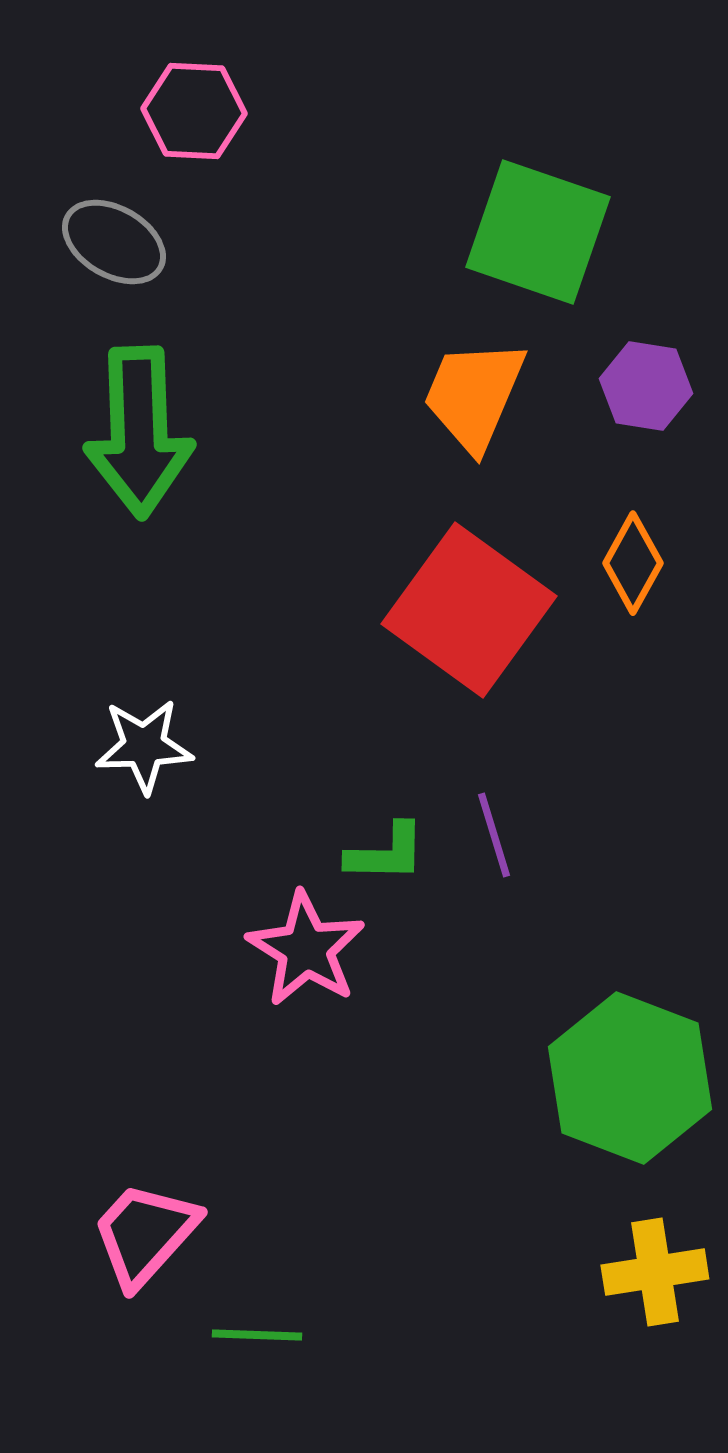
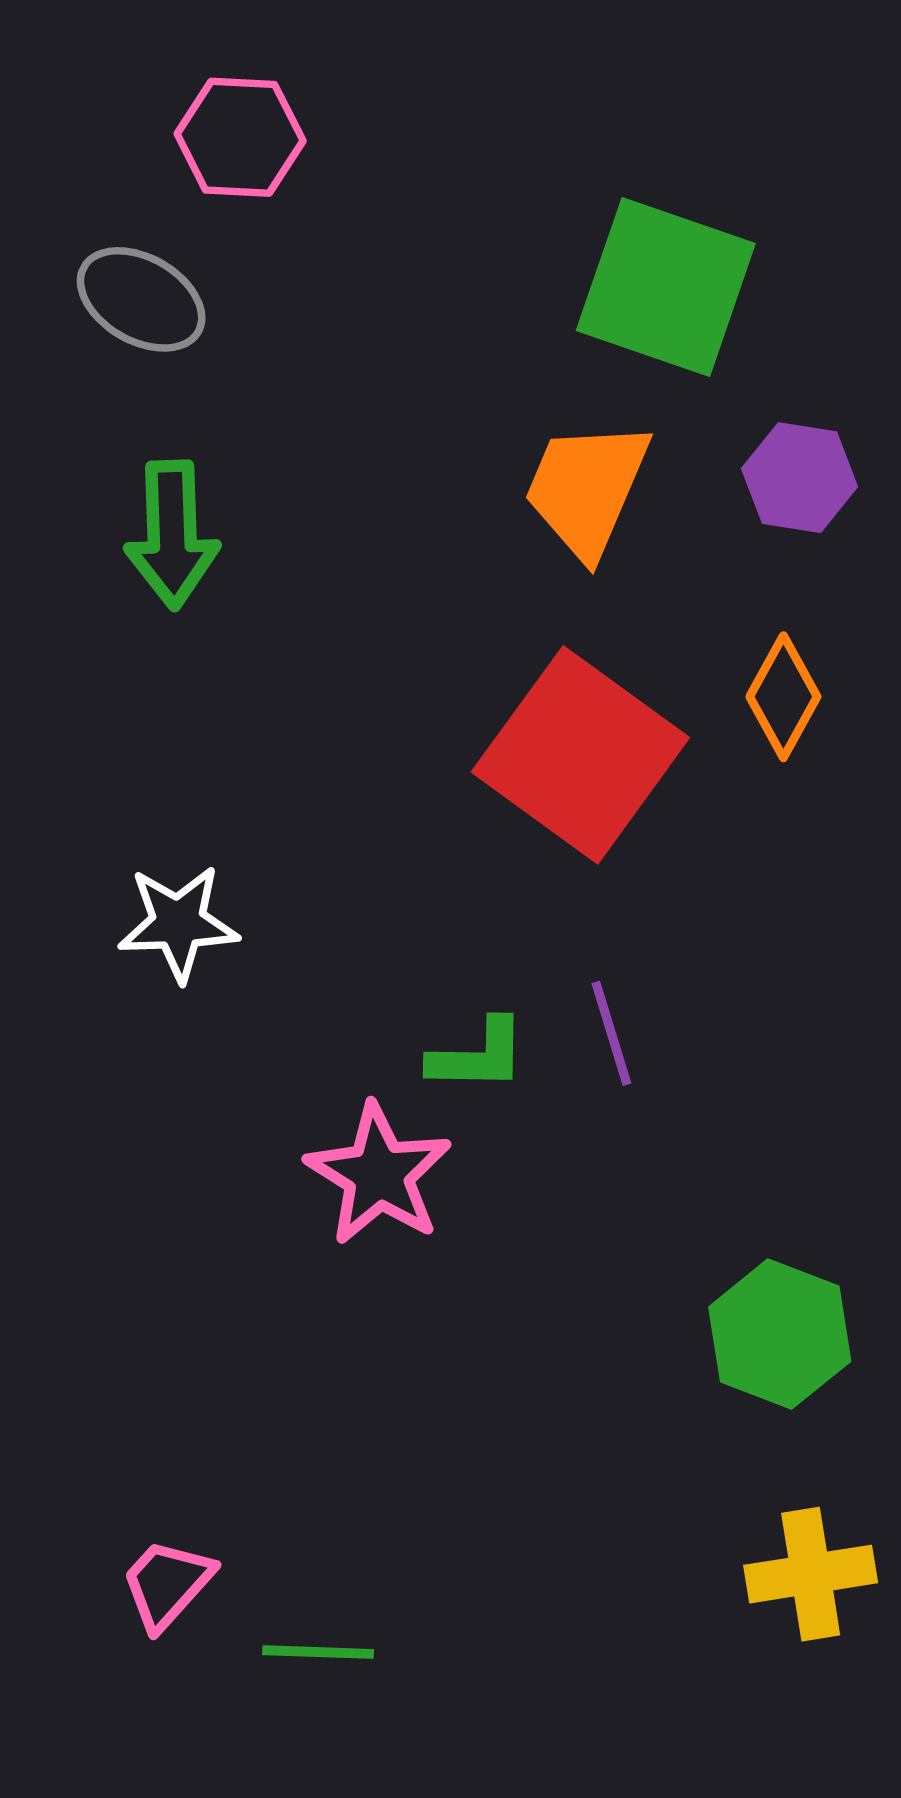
green arrow: (139, 432) -> (172, 535), size x0.7
green hexagon: (630, 1078) -> (780, 1334), size x0.7
pink trapezoid: (145, 1234) -> (167, 1584), moved, size x0.7

